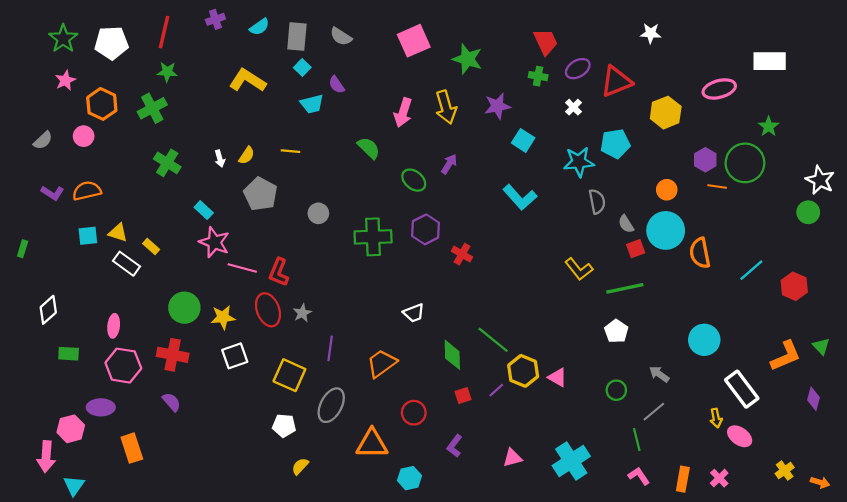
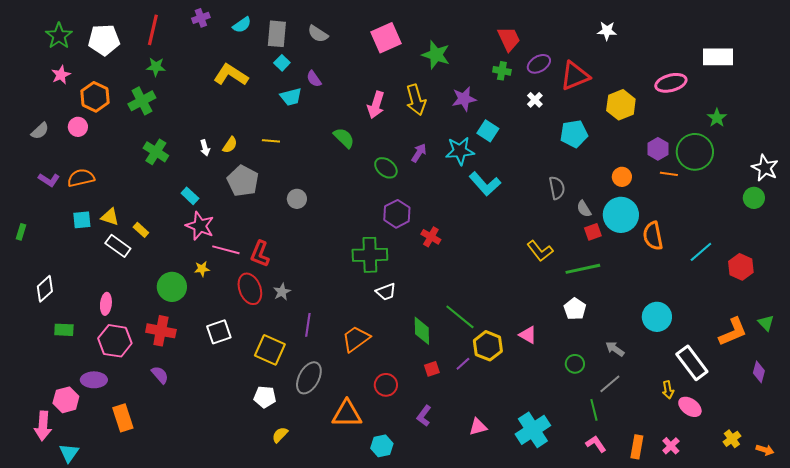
cyan star: (579, 162) -> (460, 151), moved
green cross: (373, 237) -> (370, 255), moved
yellow star: (223, 317) -> (202, 269), moved, size x0.7
pink triangle: (557, 377) -> (528, 335), moved

